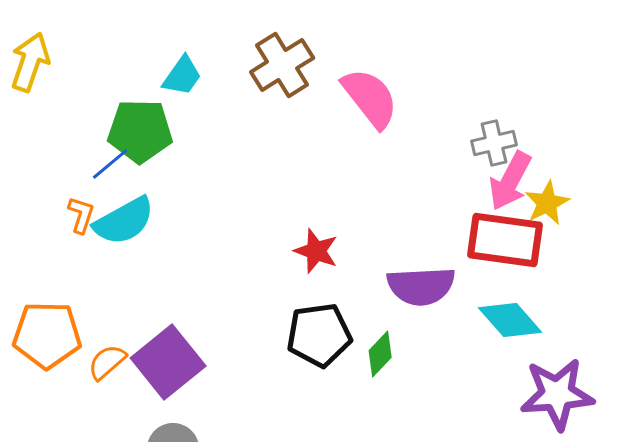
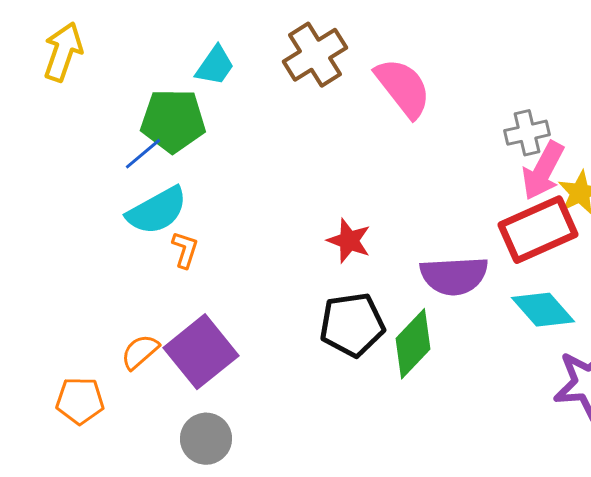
orange L-shape: (81, 215) -> (185, 250), moved
red rectangle: (505, 240) -> (538, 230), turned -32
orange pentagon: (47, 335) -> (80, 401), moved, size x0.7
green diamond: (380, 354) -> (413, 344), size x1.5

